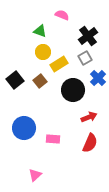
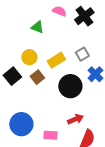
black cross: (88, 36) -> (84, 16), moved
yellow circle: (43, 52) -> (29, 57), moved
red arrow: (89, 117) -> (75, 119), moved

